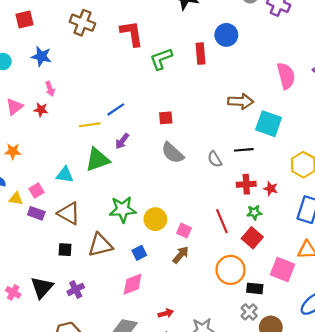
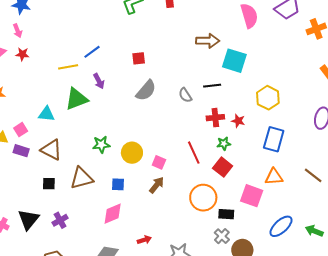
pink arrow: (50, 89) -> (18, 31), moved
purple arrow: (122, 141) -> (99, 81), turned -63
gray semicircle: (173, 153) -> (146, 91), turned -90
green star: (123, 209) -> (101, 145), size x0.7
blue square: (139, 253) -> (118, 184), turned 32

